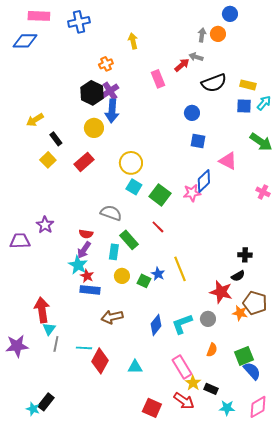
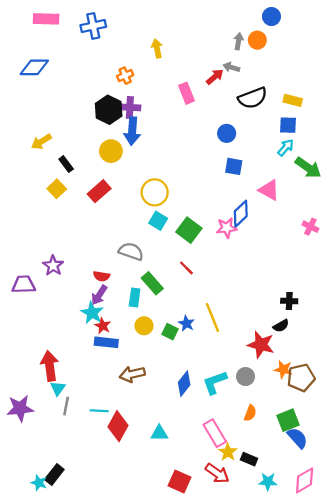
blue diamond: (25, 41) -> (34, 67), moved
purple cross: (110, 91) -> (130, 107), turned 36
cyan arrow: (264, 103) -> (286, 148), moved
brown pentagon: (255, 303) -> (301, 378), moved, turned -30

